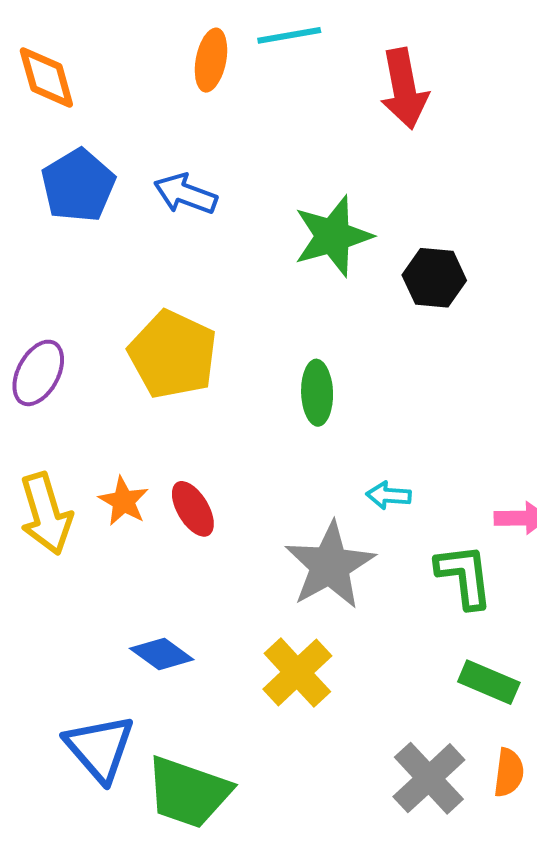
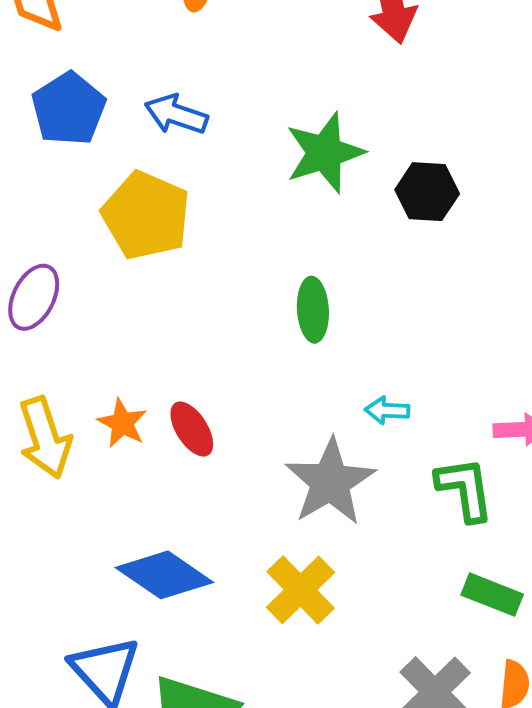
yellow pentagon: (173, 354) -> (146, 215), moved
blue diamond: (162, 654) -> (164, 575), size x1.5

